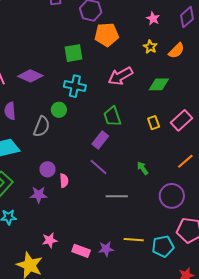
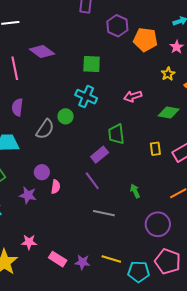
orange pentagon: (107, 35) -> (145, 40), moved
purple diamond: (30, 76) -> (42, 52), moved
pink arrow: (121, 76) -> (133, 96), size x0.7

